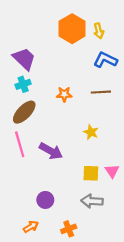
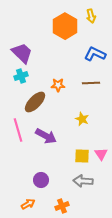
yellow arrow: (99, 31) -> (91, 16), moved
brown ellipse: (24, 112) -> (35, 102), moved

